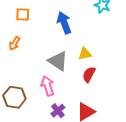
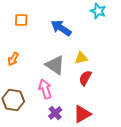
blue arrow: (64, 23) -> (61, 28), turned -35
orange arrow: (14, 43) -> (13, 59), moved

